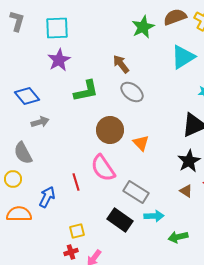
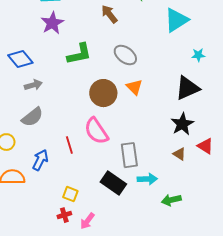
brown arrow: (121, 64) -> (109, 14), moved
orange triangle: (141, 143) -> (134, 87), moved
gray semicircle: (23, 153) -> (32, 117), moved, turned -100
gray rectangle: (136, 192) -> (129, 155), turned 50
yellow square: (77, 231) -> (70, 194), turned 35

